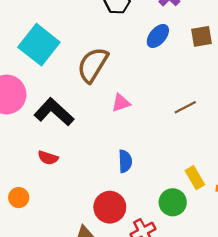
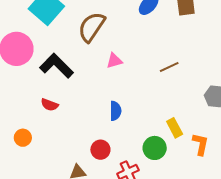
red circle: (110, 207) -> (100, 150), size x0.7

